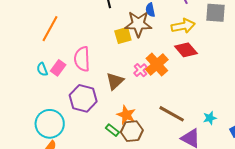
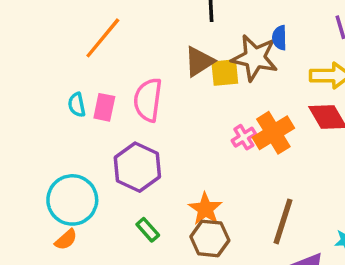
pink rectangle: (58, 68) -> (104, 107), turned -35
brown triangle: (115, 81) -> (199, 61), moved
brown line: (172, 114) -> (283, 221), turned 68
green rectangle: (112, 130) -> (148, 230), moved

